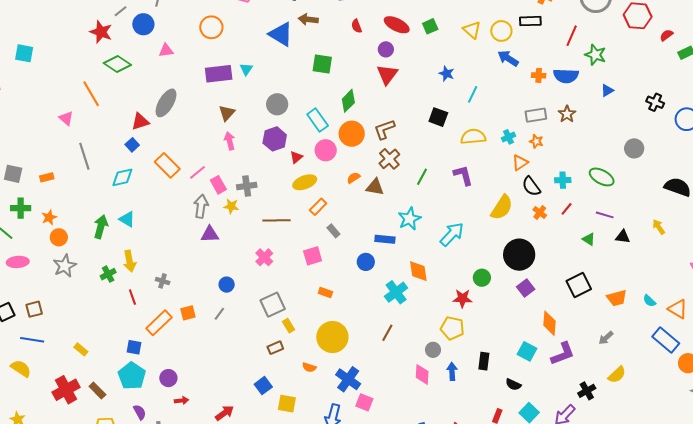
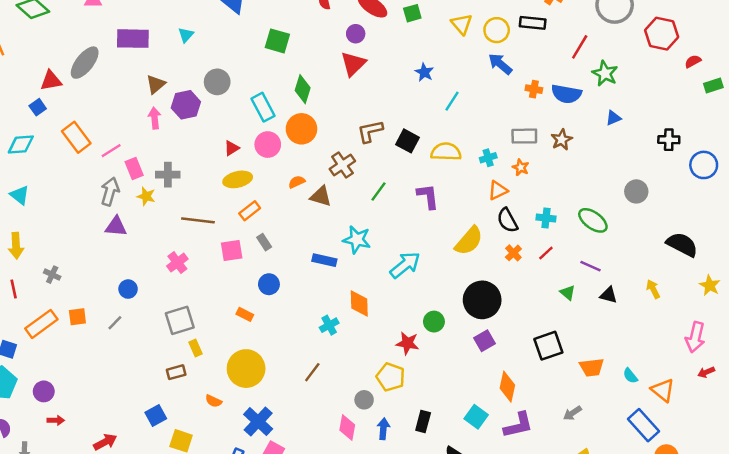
purple rectangle: (219, 74) -> (133, 39), moved
green diamond: (348, 101) -> (303, 89), turned -35
black cross: (655, 102) -> (669, 140), turned -30
black square: (438, 117) -> (407, 141), moved
brown L-shape: (384, 129) -> (370, 131), moved
purple hexagon: (275, 139) -> (186, 105), moved
cyan star: (409, 219) -> (357, 240), turned 30
pink square: (313, 256) -> (232, 250), moved
blue circle: (366, 262) -> (269, 284), moved
cyan cross: (396, 292) -> (329, 325), size x0.7

